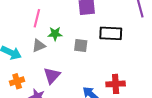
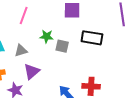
green star: (55, 34) -> (47, 36), moved
gray triangle: (39, 46) -> (21, 51), moved

